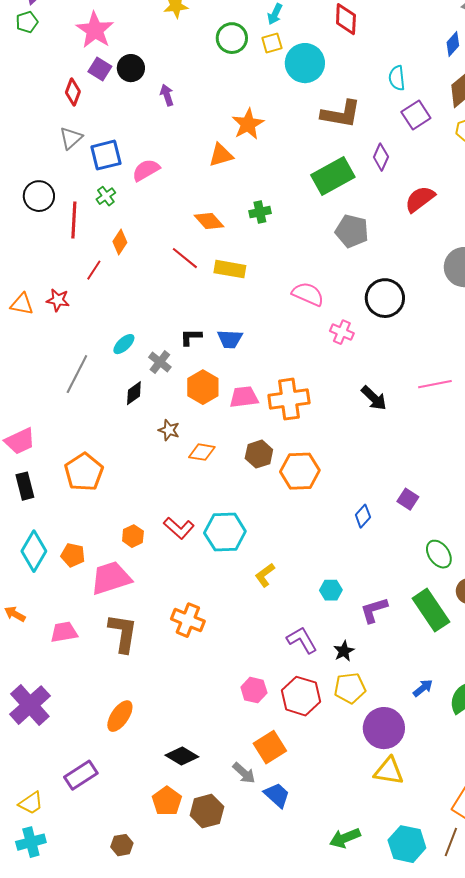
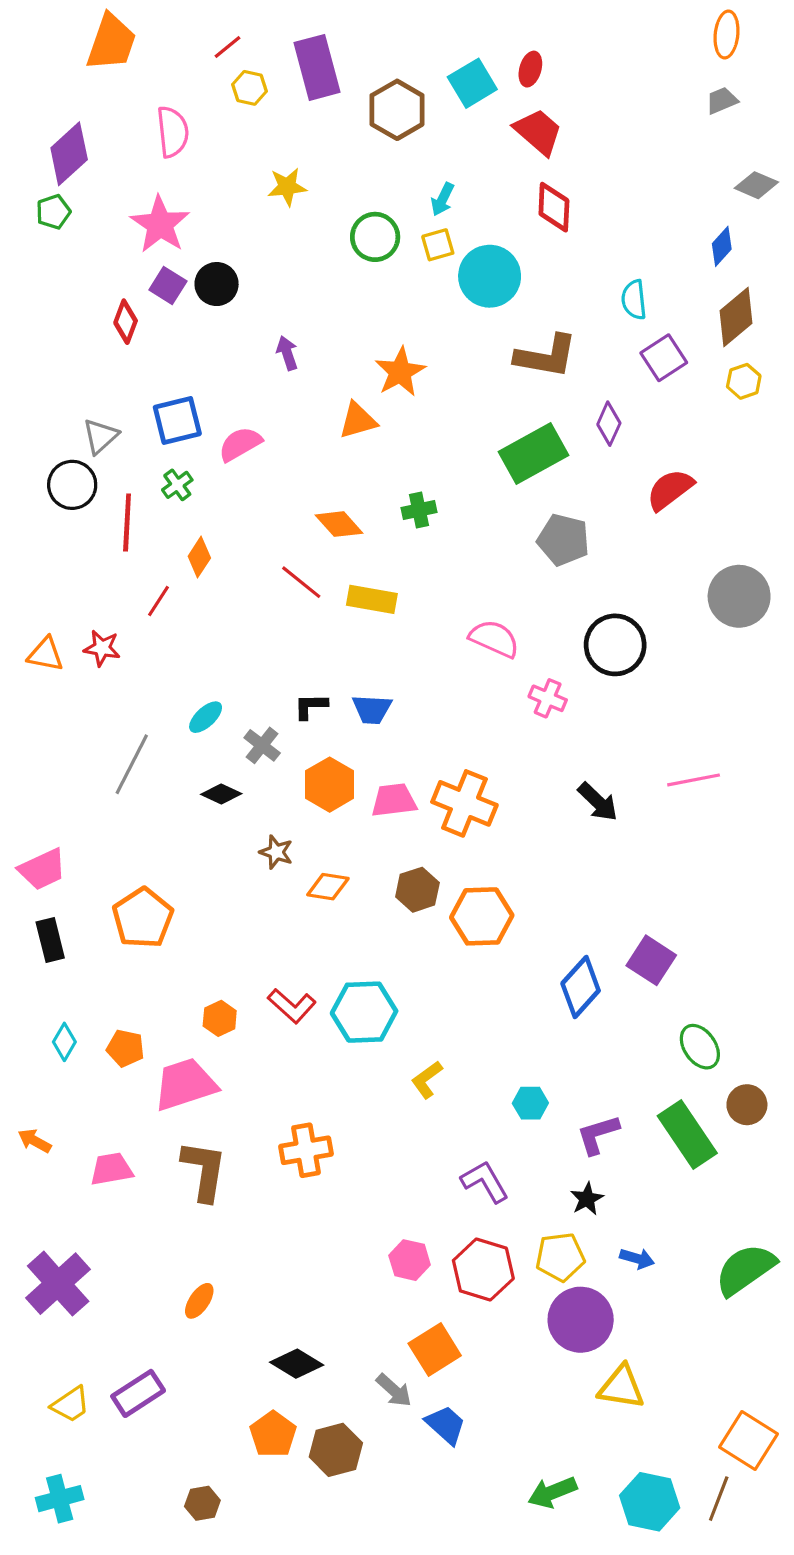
purple arrow: (167, 95) -> (287, 353), moved
gray triangle: (71, 138) -> (100, 436), moved
black diamond: (134, 393) -> (221, 794), turned 60
orange cross: (289, 399) -> (464, 803), turned 30
purple square: (408, 499) -> (651, 960), size x1.4
blue diamond: (363, 516) -> (581, 987), size x1.6
cyan diamond: (34, 551) -> (64, 1042), size x0.6
orange cross: (188, 620) -> (306, 1150), turned -32
black star: (344, 651) -> (587, 1199), moved
blue arrow: (423, 688) -> (637, 1258), moved, turned 55
orange ellipse: (120, 716) -> (199, 1301), size x0.7
purple circle: (384, 728) -> (581, 1320), moved
yellow trapezoid: (31, 803) -> (71, 1404), moved

